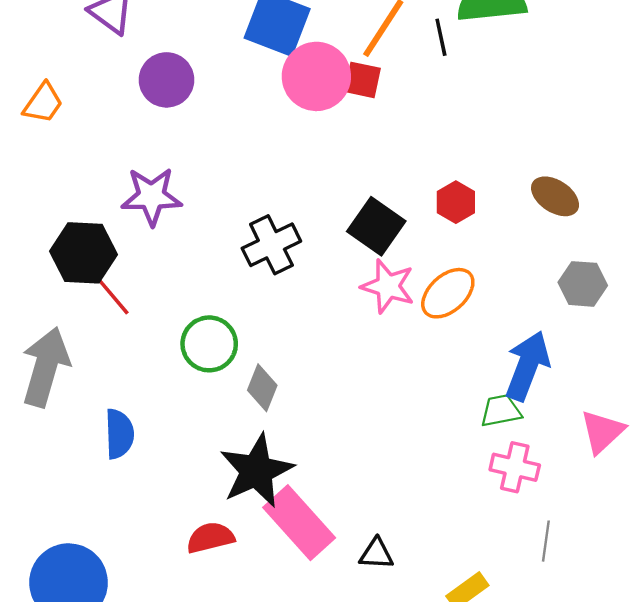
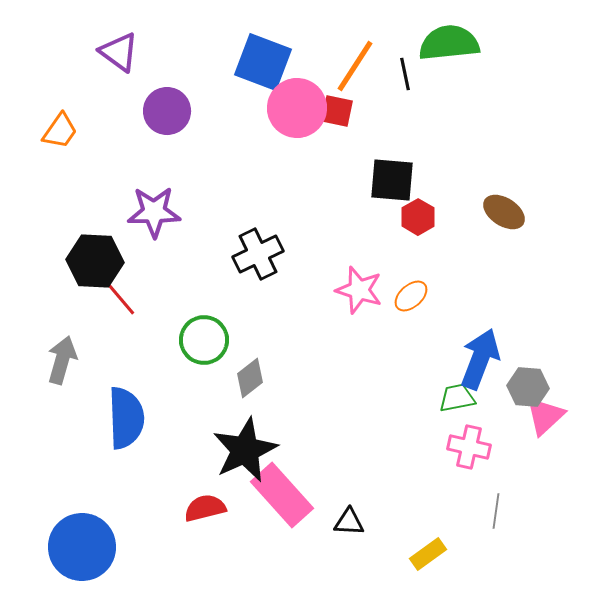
black square: (376, 226) -> (392, 180), moved, turned -30
gray hexagon: (583, 284) -> (528, 387), moved
orange ellipse: (448, 293) -> (411, 296), size x0.7
gray arrow: (45, 367) -> (62, 360), size x0.7
gray diamond: (262, 388) -> (250, 378), turned 30
blue semicircle: (119, 434) -> (126, 418), size x1.4

